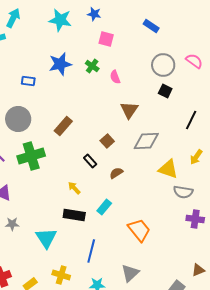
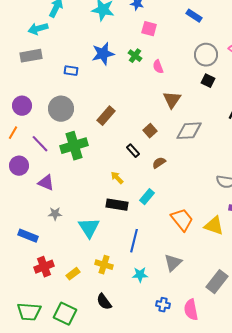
yellow triangle: (168, 169) -> (214, 226), moved

